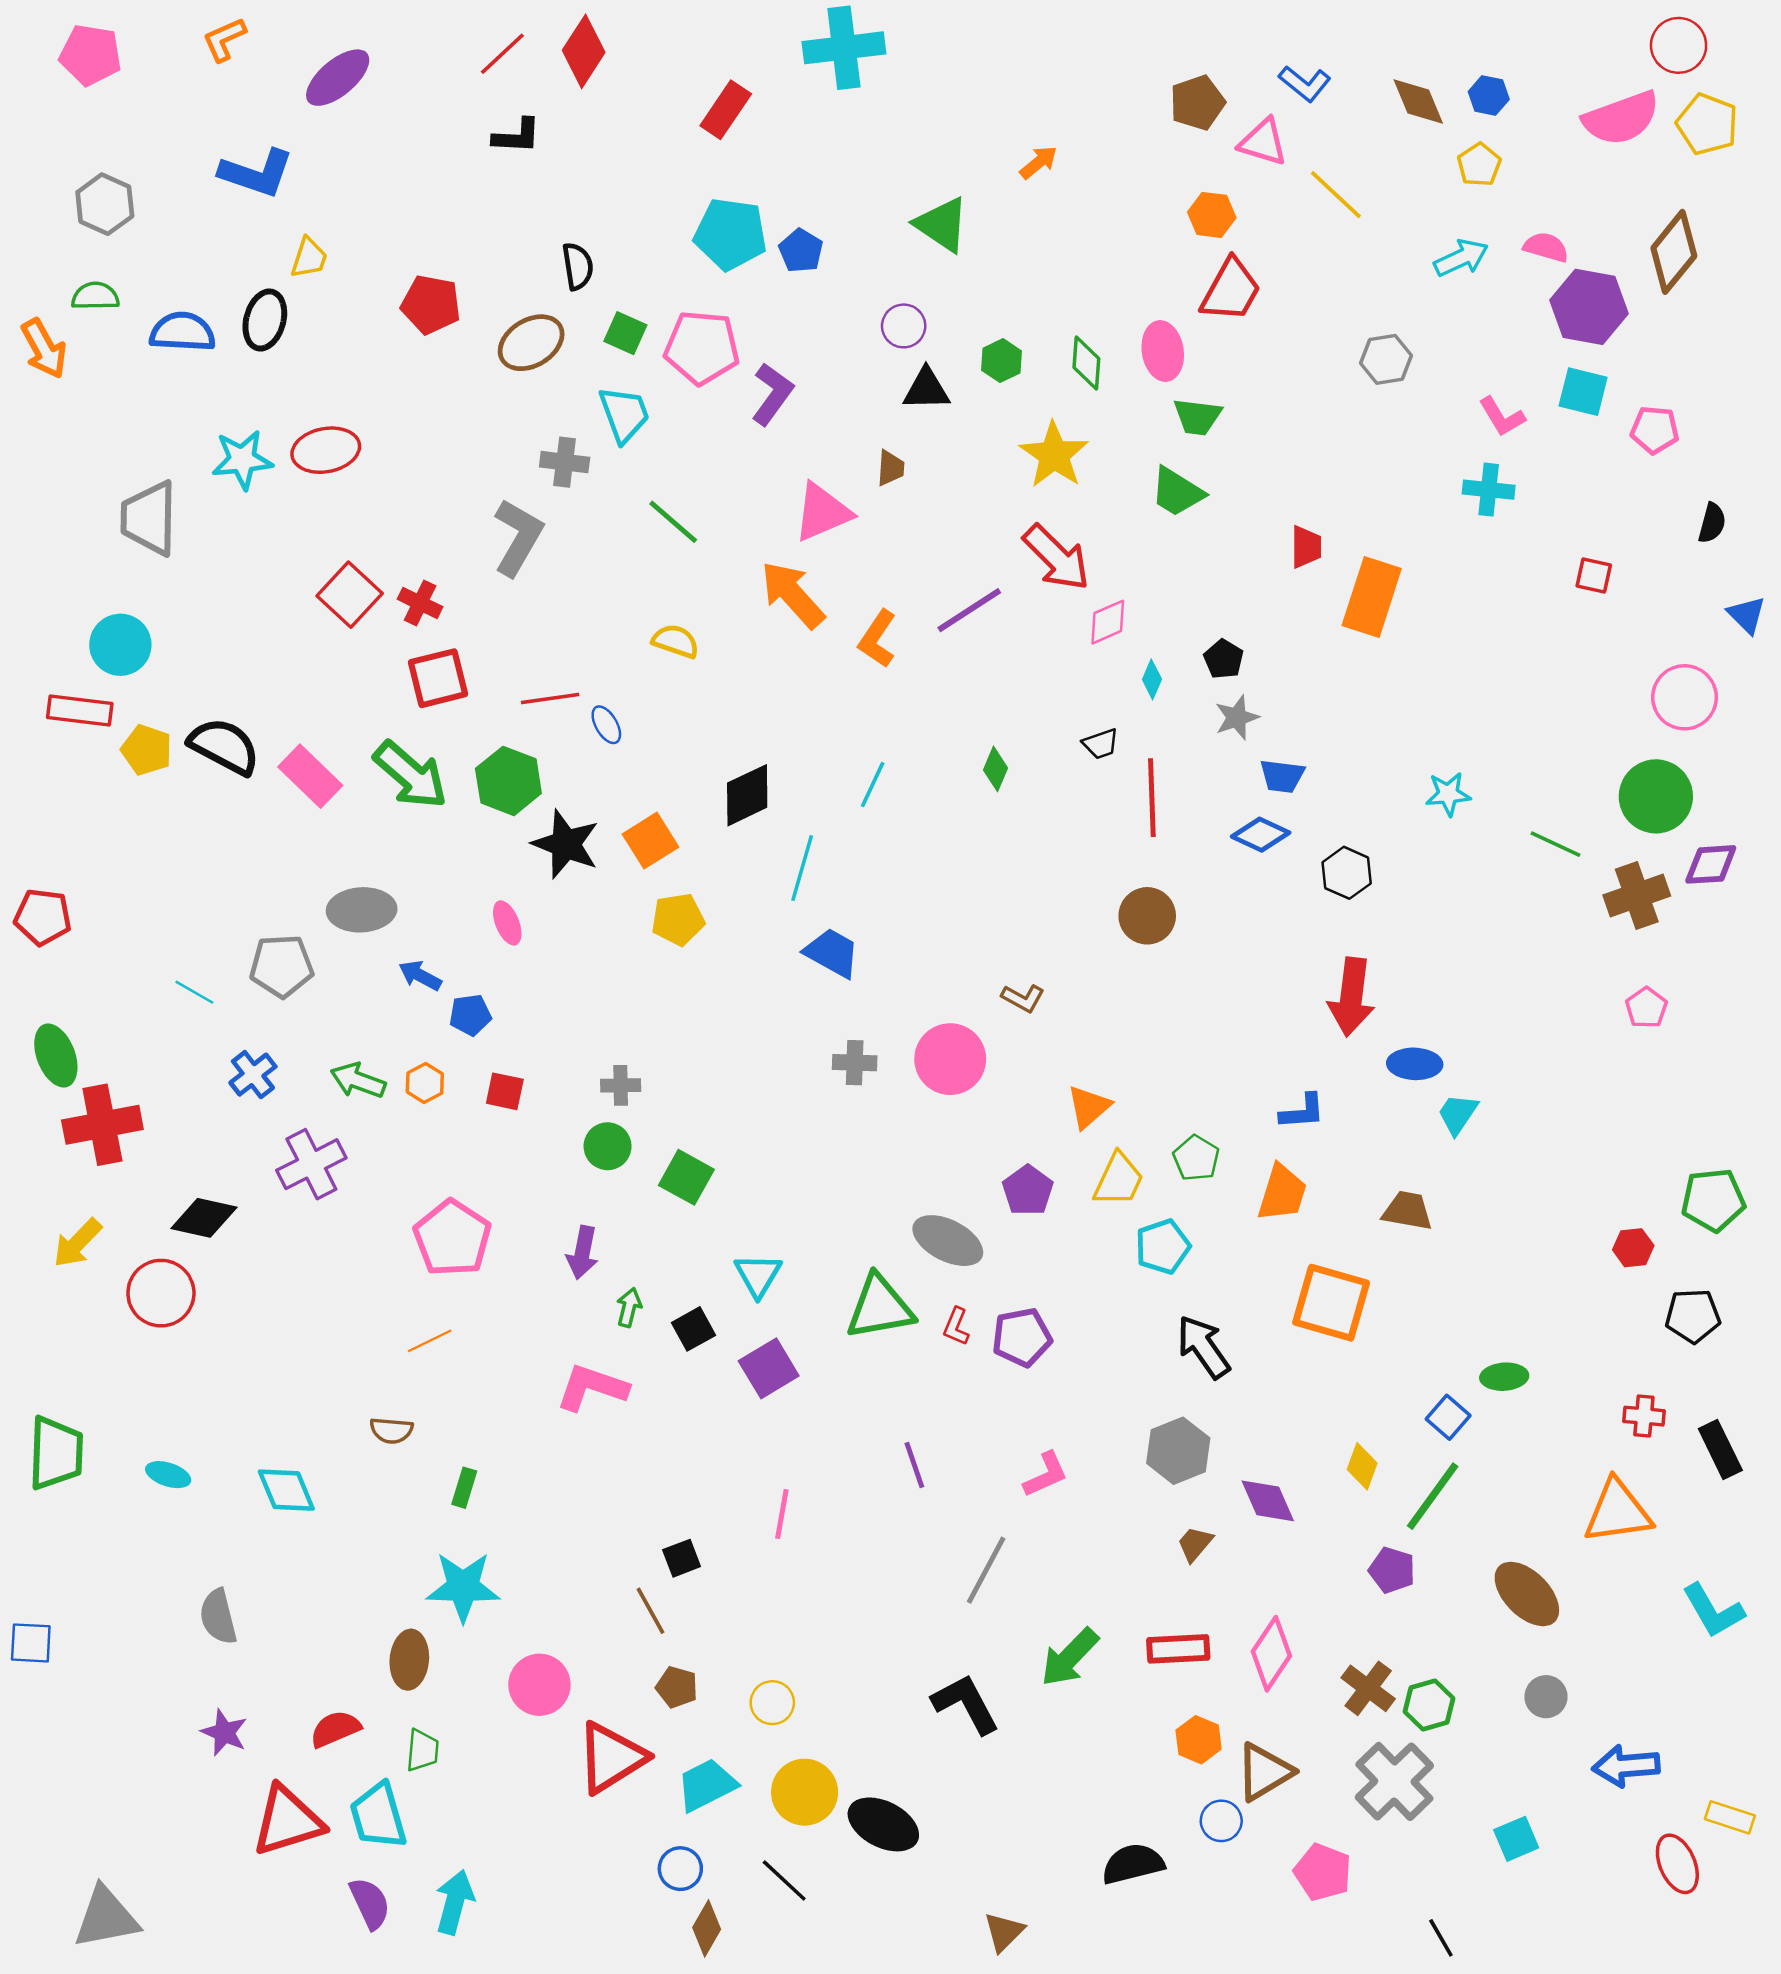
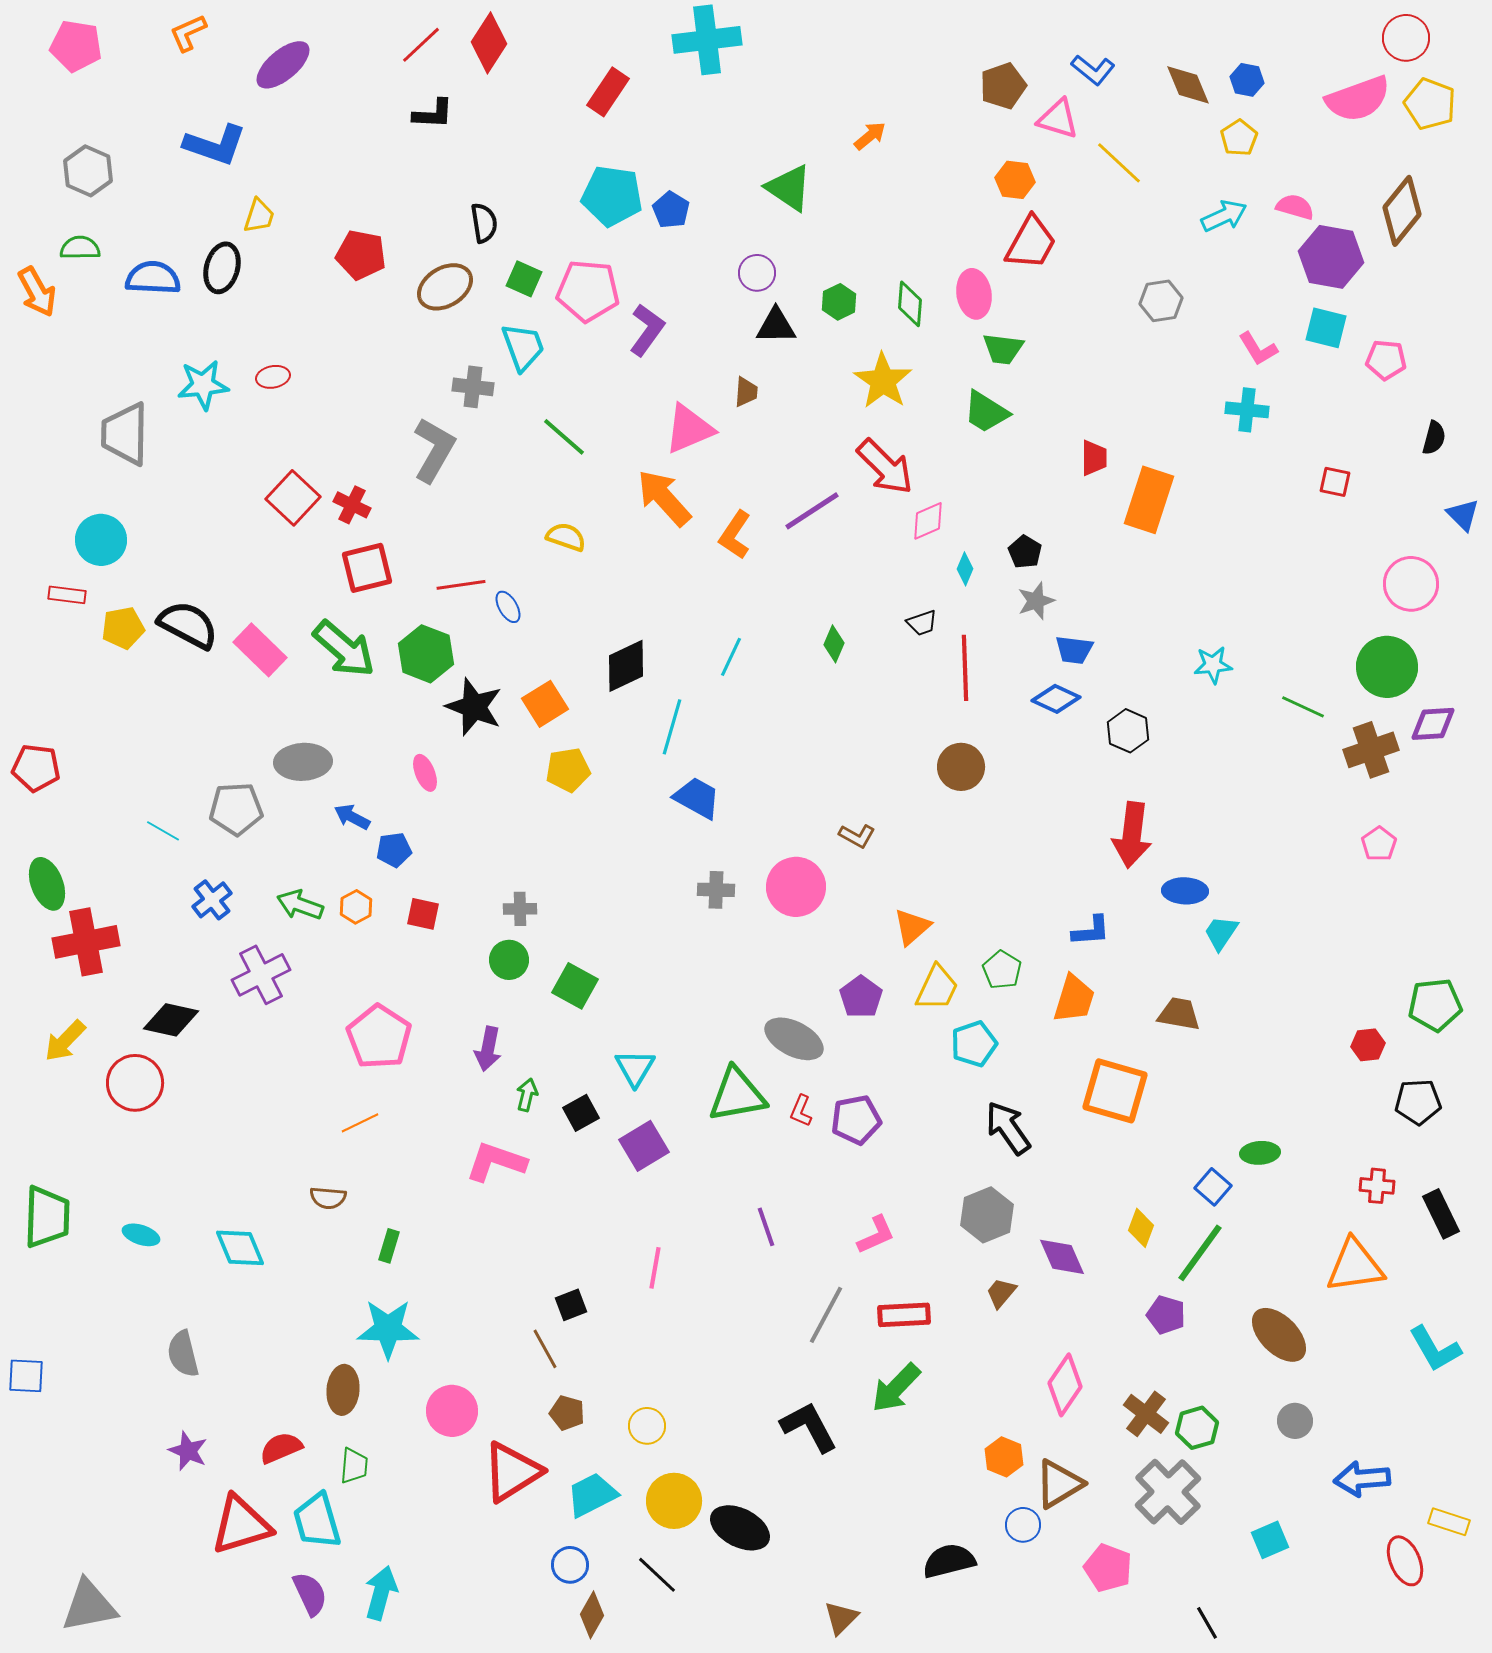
red ellipse: (326, 450) -> (273, 377), size x0.6
red rectangle: (80, 710) -> (67, 595), size x0.7
yellow pentagon: (147, 750) -> (123, 628), turned -30
red rectangle: (1178, 1649) -> (904, 1315), moved

